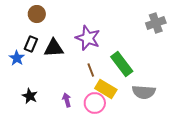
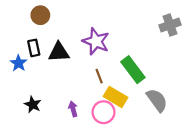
black rectangle: (31, 44) -> (34, 48), turned -35
gray semicircle: (144, 92) -> (157, 100), turned -130

